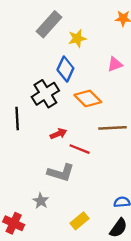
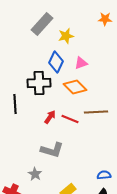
pink triangle: (115, 64) -> (81, 63), moved
black cross: (45, 94) -> (39, 83), turned 30
red arrow: (58, 134) -> (50, 117), turned -32
red line: (80, 149) -> (70, 119), moved

